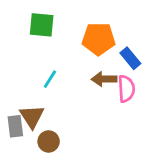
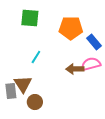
brown arrow: (104, 79) -> (75, 69), moved
pink semicircle: (126, 89) -> (91, 64), turned -102

